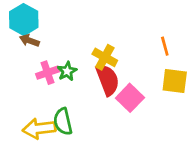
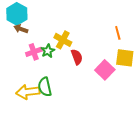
yellow cross: (105, 57) -> (63, 40), moved
red semicircle: (108, 80) -> (77, 57), size x0.7
pink square: (130, 98) -> (105, 70), moved

